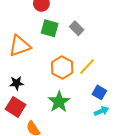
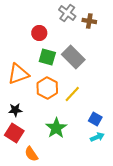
gray rectangle: (77, 28) -> (73, 57), size x1.6
yellow line: (87, 67) -> (72, 94), moved
orange hexagon: (62, 68) -> (47, 88), moved

